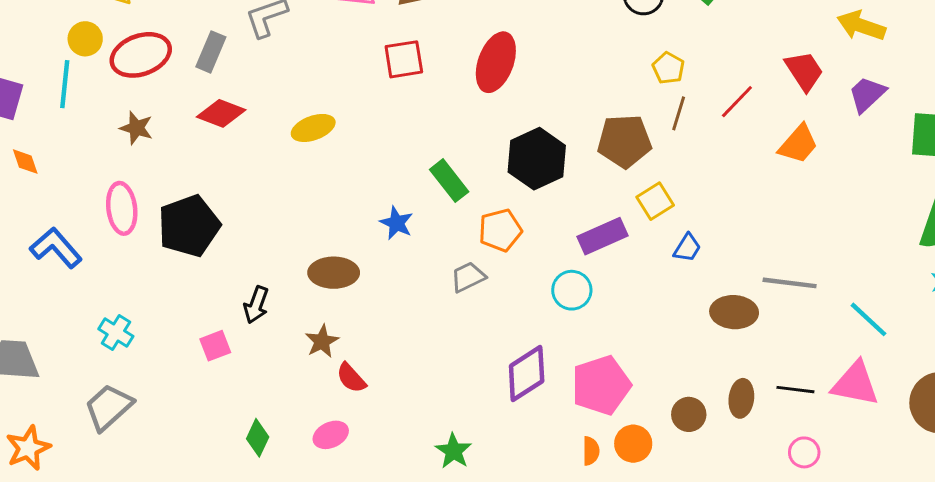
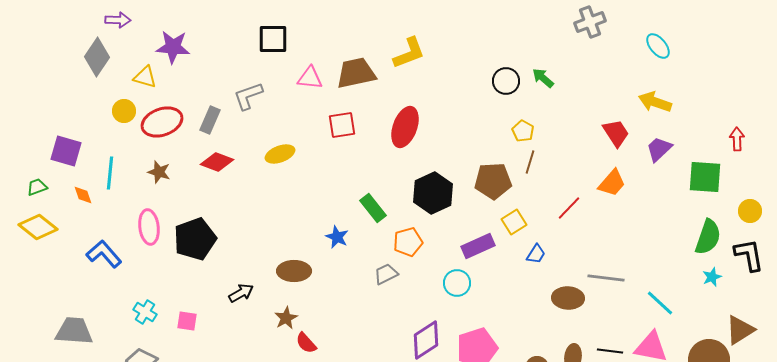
cyan line: (65, 84) -> (110, 173), moved
red line: (737, 102) -> (569, 208), moved
yellow ellipse: (313, 128) -> (280, 154), moved
black arrow: (256, 305) -> (241, 293), turned -140
pink square: (215, 346) -> (187, 321), moved, turned 30

